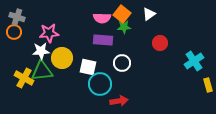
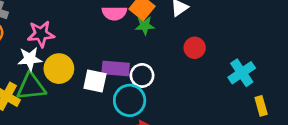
purple rectangle: (103, 40) -> (116, 69), moved
cyan circle: (100, 84) -> (130, 100), moved

